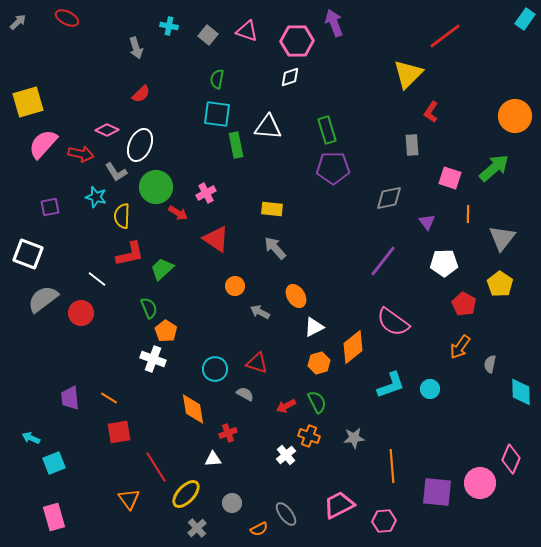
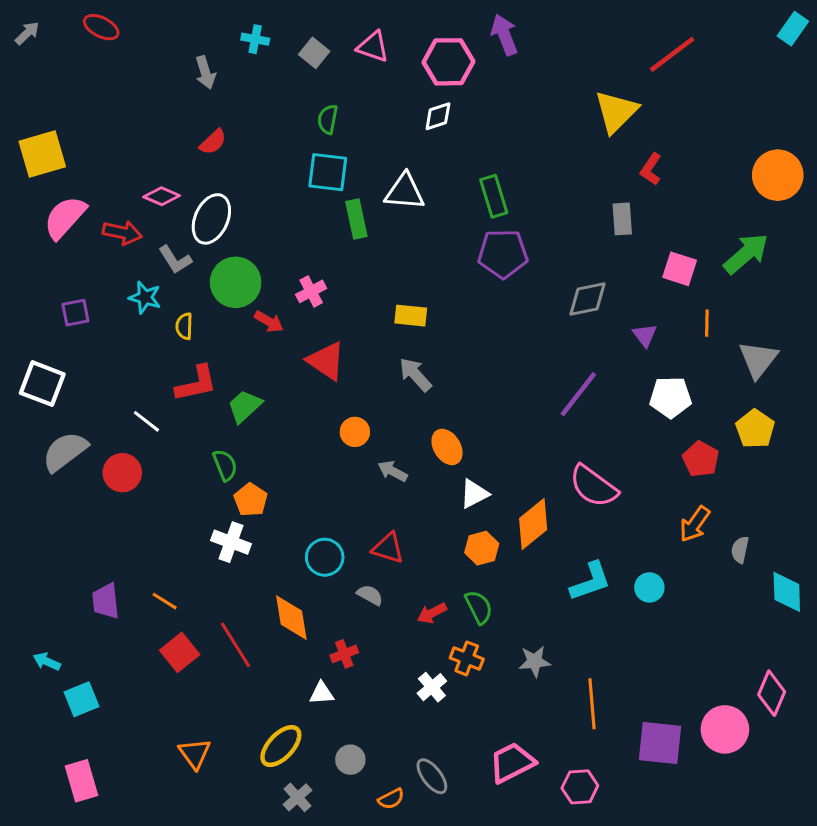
yellow semicircle: (122, 216) -> (184, 326), size x0.7
red square: (119, 432) -> (180, 652), turned -30
red line: (156, 467) -> (236, 645), moved

